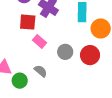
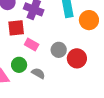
red circle: (90, 55) -> (77, 58), moved
green circle: (20, 81) -> (19, 65), moved

